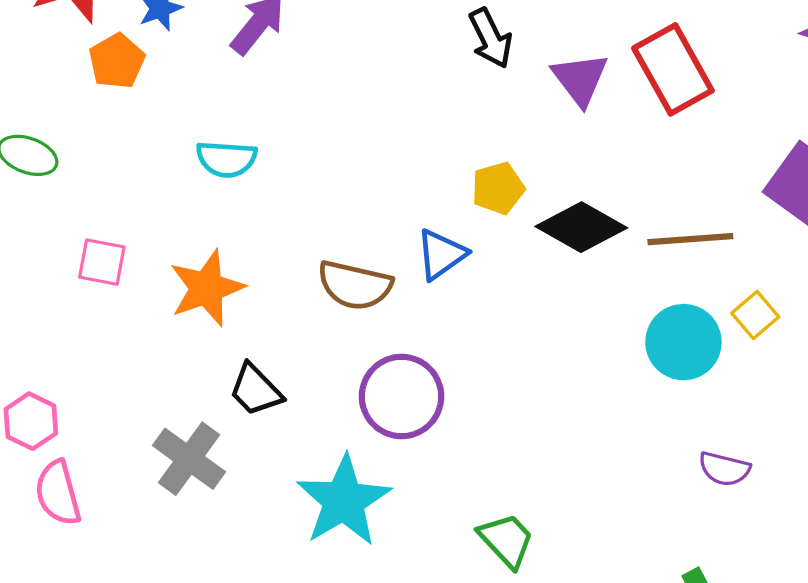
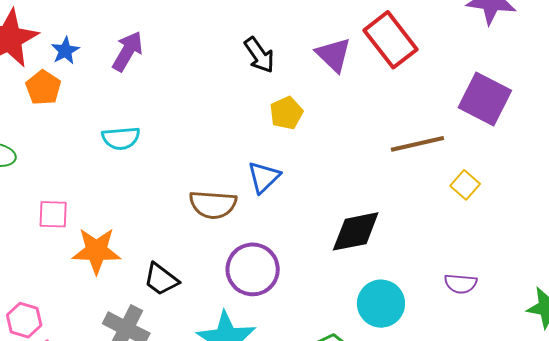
black arrow: (491, 38) -> (259, 55), moved
yellow pentagon: (498, 188) -> (286, 113), moved
black diamond: (581, 227) -> (356, 231), moved, turned -32
orange star: (207, 288) -> (96, 251), moved, turned 30
cyan circle: (683, 342) -> (381, 304), moved

